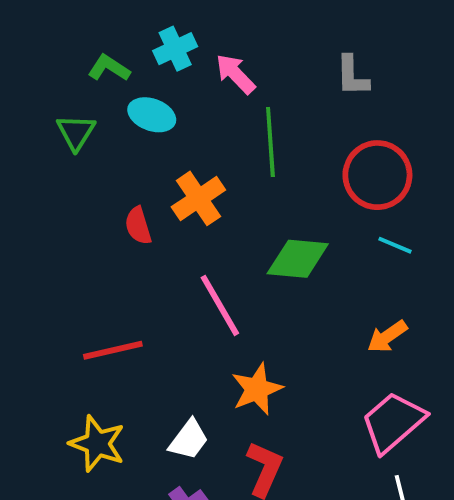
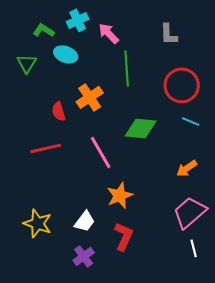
red line: (113, 350) -> (46, 148), moved

